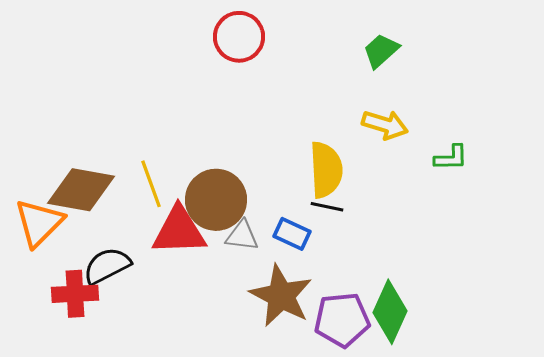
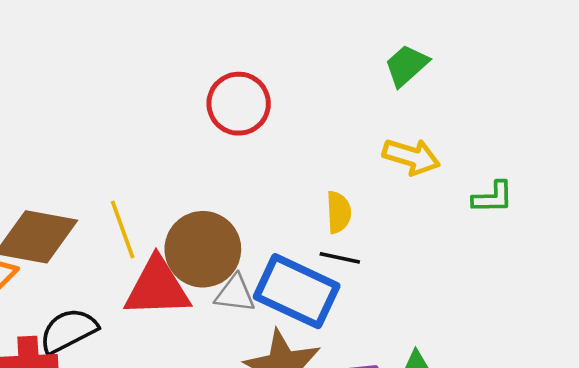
red circle: (239, 37) -> (239, 104), moved
yellow semicircle: (326, 170) -> (339, 212), size x0.6
blue rectangle: (292, 234) -> (297, 291), size x1.8

